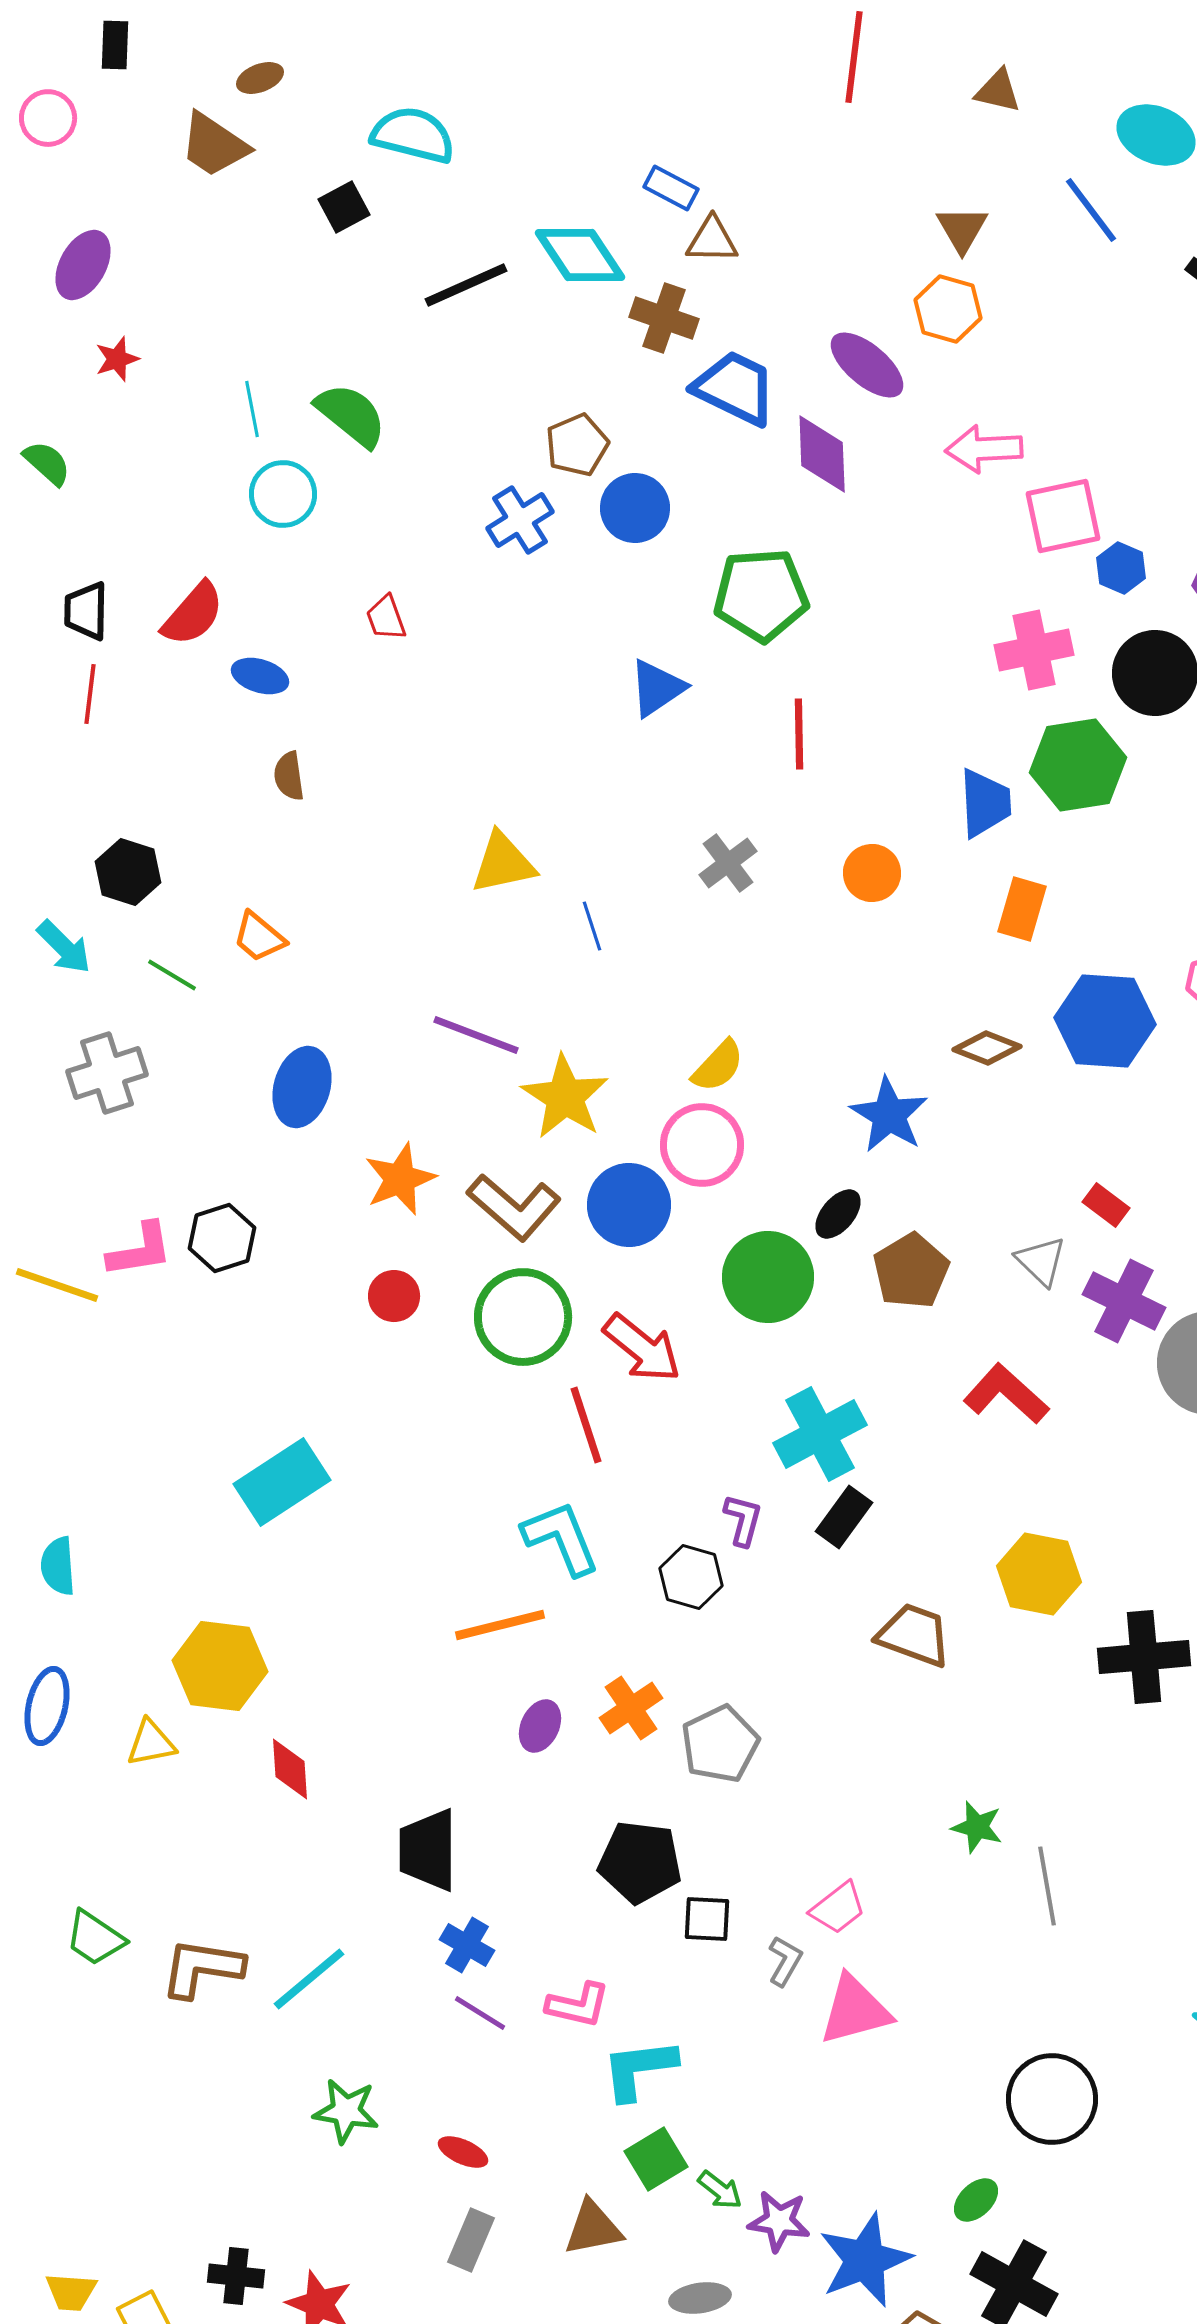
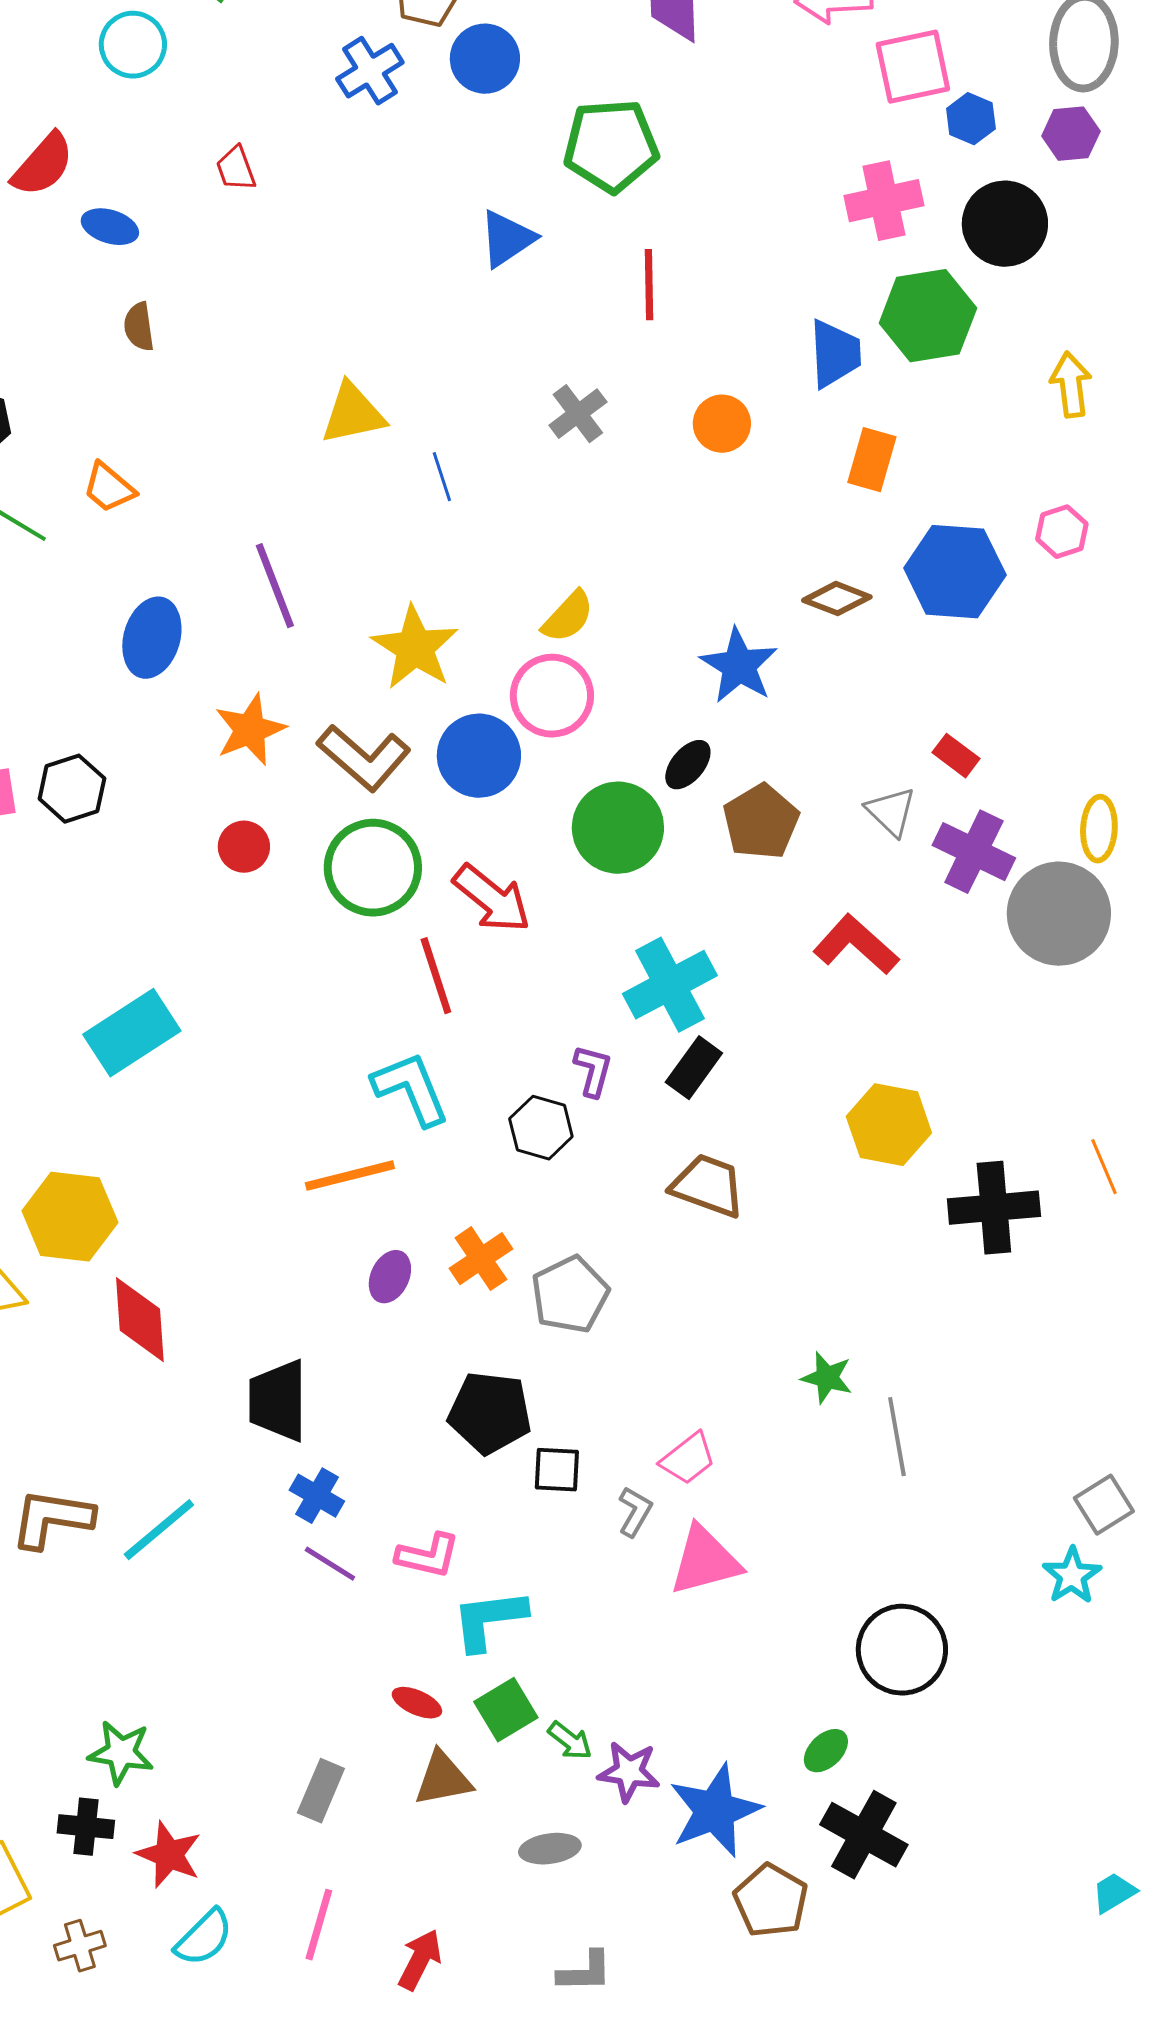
purple line: (476, 1035) -> (275, 586), moved, turned 48
brown trapezoid: (914, 1635) -> (708, 1186), moved
red diamond: (290, 1769) -> (140, 1320), size x1.4
green star: (346, 2111) -> (121, 1753), moved
red ellipse: (463, 2152) -> (417, 1703), moved

